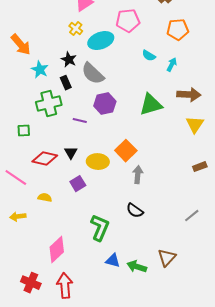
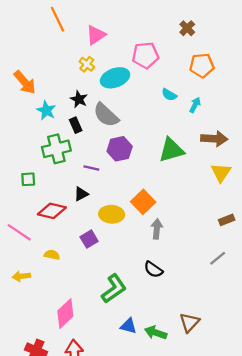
black triangle: (71, 153) -> (81, 194), moved, turned 32
gray line: (192, 216) -> (218, 258), moved
green L-shape: (100, 228) -> (114, 289), turned 32

